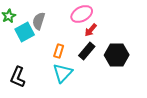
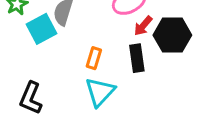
black rectangle: (87, 51) -> (137, 58), turned -48
black hexagon: (117, 55) -> (172, 35), moved

